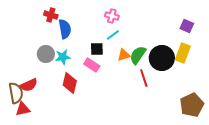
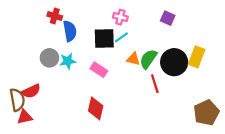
purple square: (187, 26) -> (168, 18), moved
black square: (97, 49) -> (104, 39), moved, size x1.5
orange triangle: (124, 55) -> (133, 59), turned 32
red diamond: (70, 83) -> (96, 108), moved

